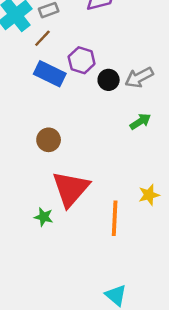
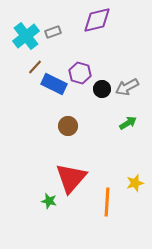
brown line: (42, 38) -> (35, 67), moved
brown circle: (49, 140) -> (68, 126), moved

